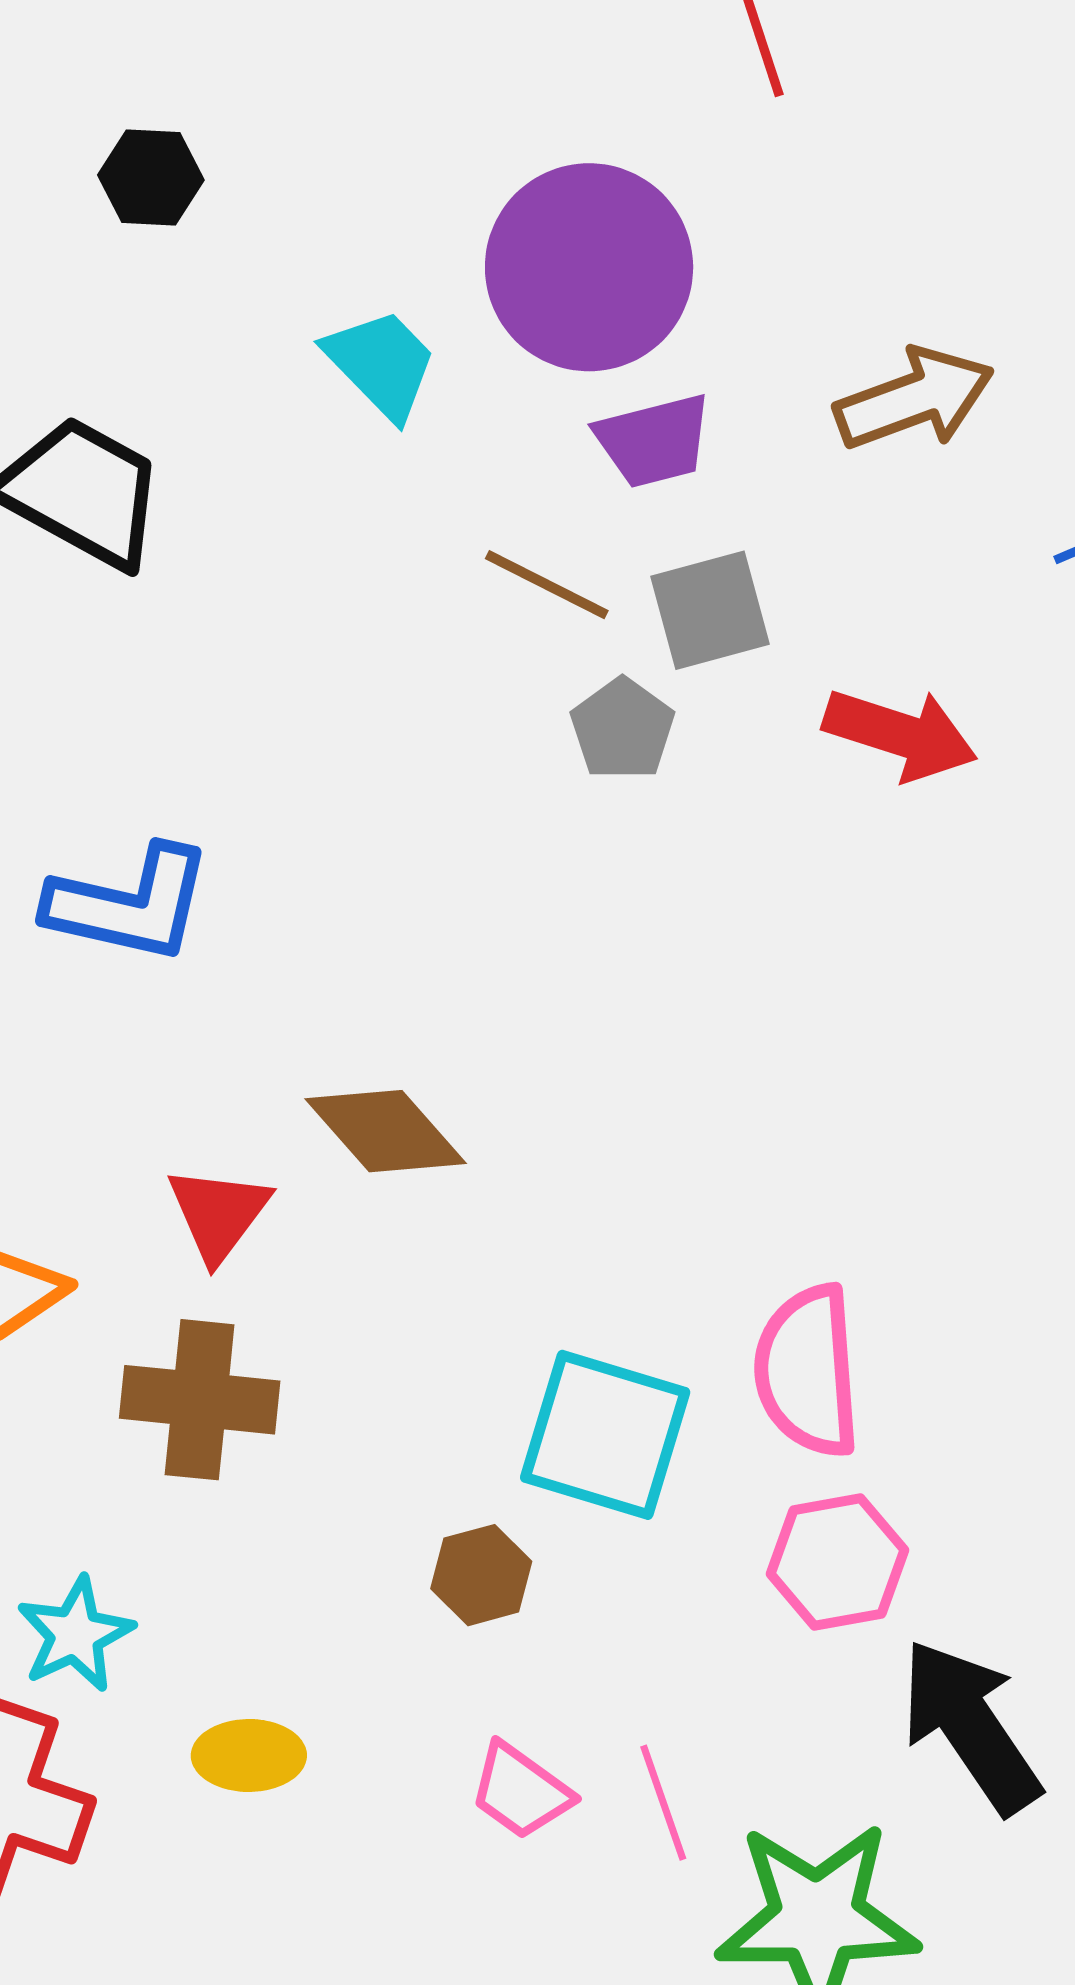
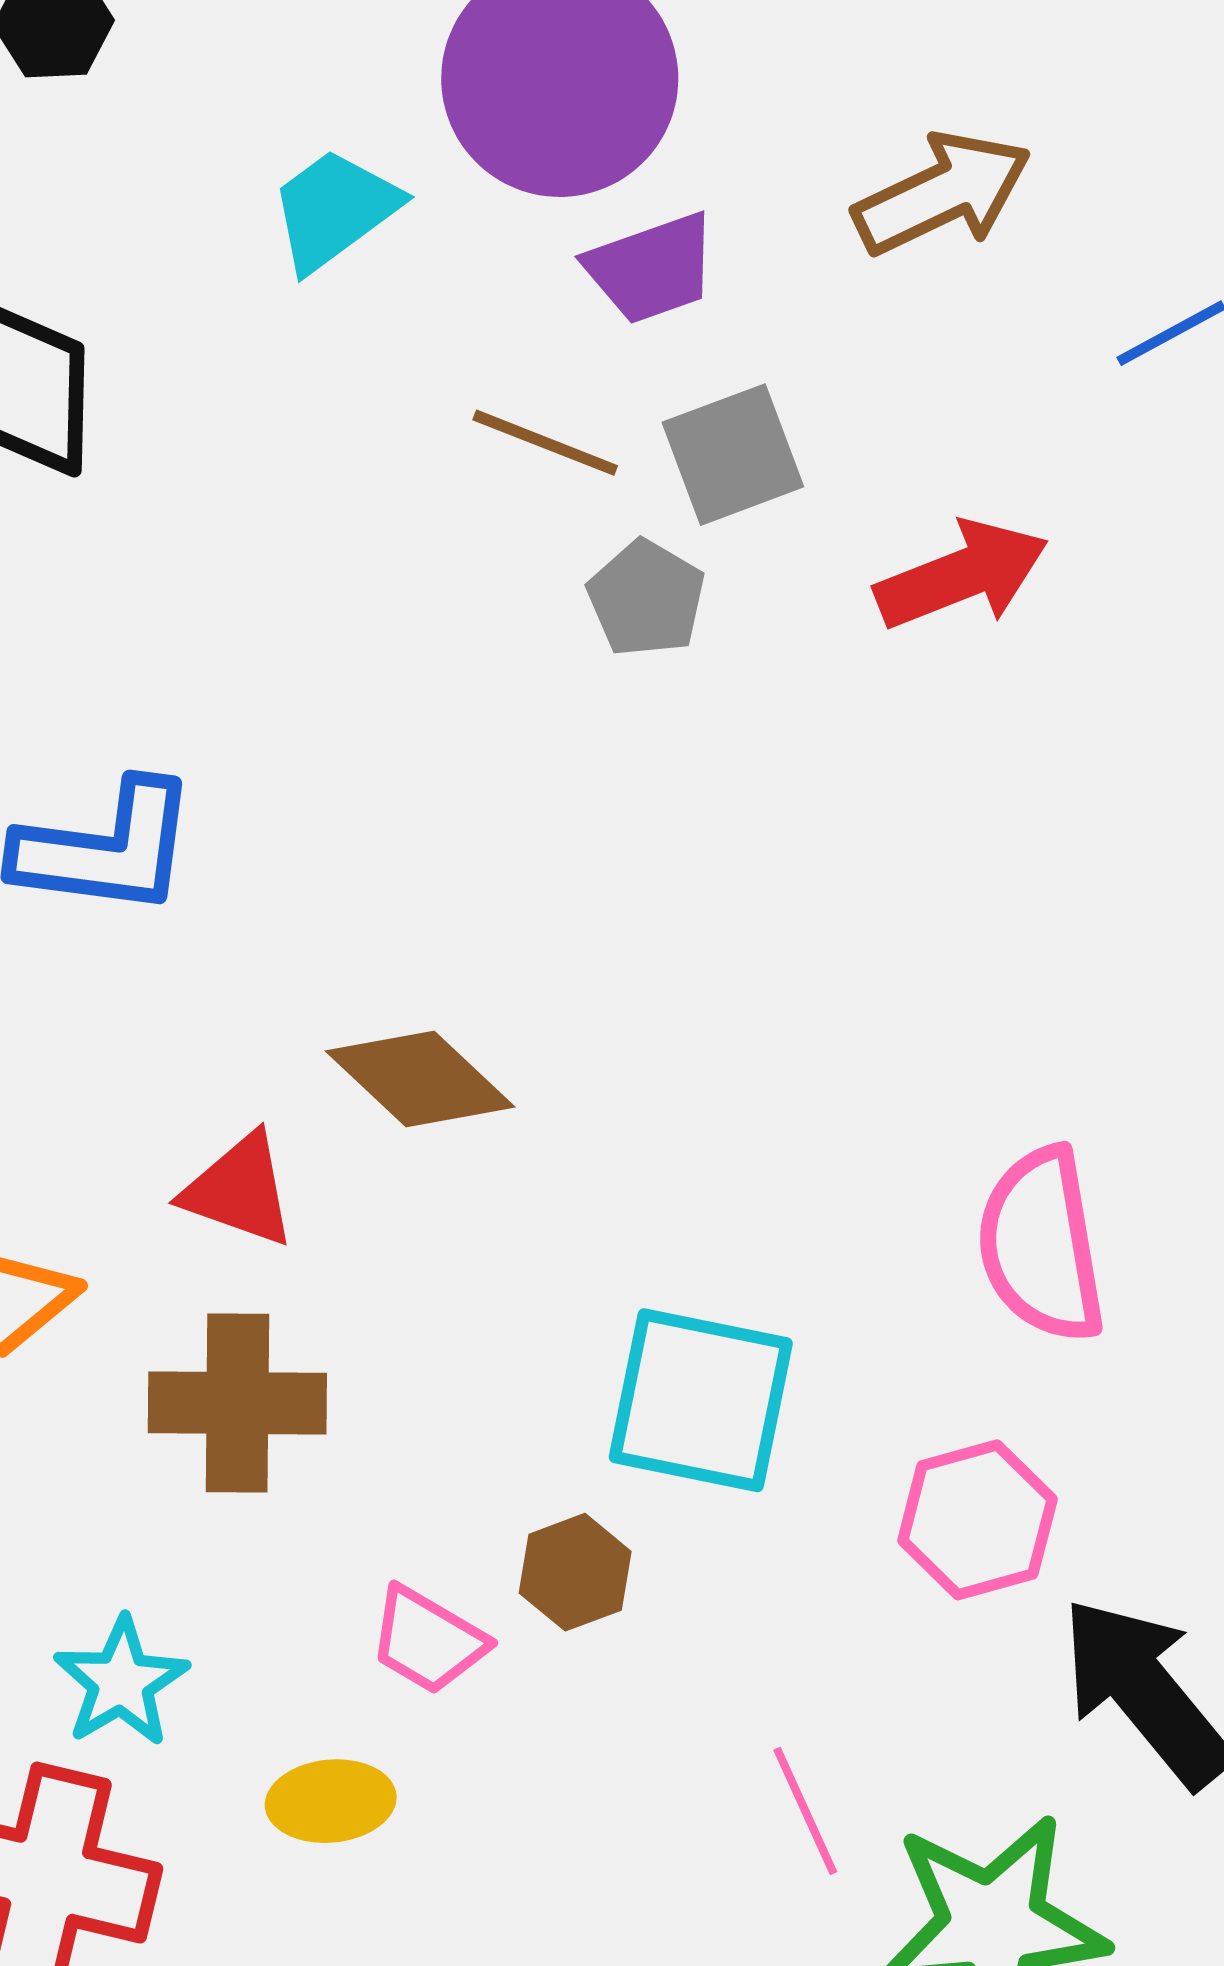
cyan trapezoid: (381, 364) -> (334, 210), turned -77
red arrow: (900, 734) -> (962, 575), turned -34
red triangle: (218, 1214) -> (239, 1190), turned -42
pink semicircle: (808, 1371) -> (1041, 1245), moved
pink trapezoid: (521, 1791) -> (428, 1640), moved

